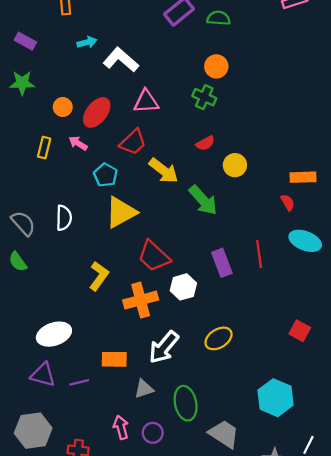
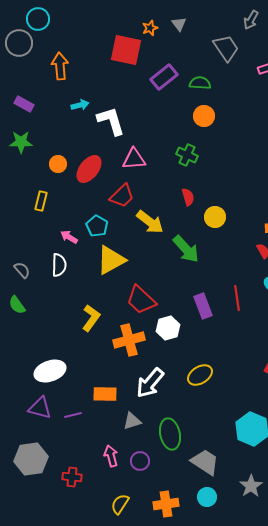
white L-shape: (121, 60) -> (111, 121), turned 32
orange circle: (216, 66) -> (204, 116), moved
pink arrow: (78, 143) -> (69, 237), moved
red semicircle: (205, 143) -> (188, 197), turned -78
gray semicircle: (23, 223) -> (22, 270), size x0.7

